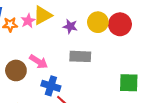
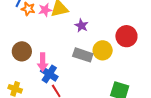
yellow circle: (98, 22) -> (103, 50), moved
pink arrow: (39, 62) -> (43, 62), moved, turned 42

